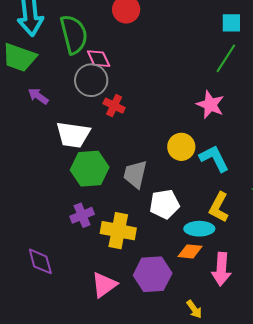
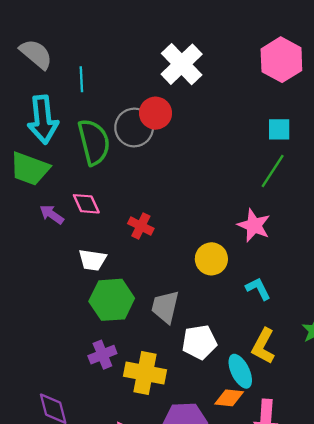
pink diamond: (99, 59) -> (86, 204), moved
gray circle: (91, 80) -> (134, 128), moved
white trapezoid: (73, 135) -> (92, 260), size x0.7
yellow circle: (181, 147) -> (211, 259), moved
cyan L-shape: (214, 158) -> (258, 289), size x0.7
cyan ellipse: (199, 229) -> (240, 371), turned 64

